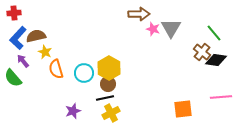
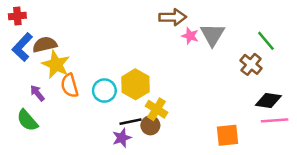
yellow star: (45, 52) -> (56, 64), size x1.6
black diamond: (216, 60) -> (268, 100), moved
purple arrow: (23, 61) -> (37, 93), moved
green semicircle: (13, 78) -> (27, 120), moved
brown circle: (108, 84) -> (150, 125), moved
purple star: (73, 111) -> (122, 138), moved
yellow cross: (111, 113) -> (157, 109), moved, turned -30

